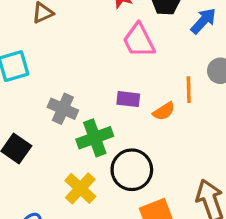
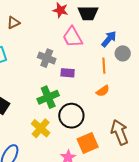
blue arrow: (203, 21) -> (109, 39), moved
gray cross: (63, 109) -> (47, 58), moved
orange semicircle: (164, 111) -> (103, 91), moved

